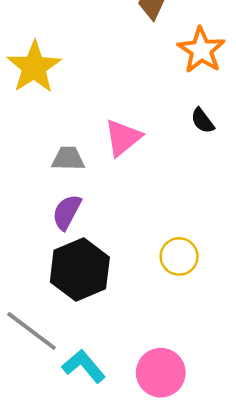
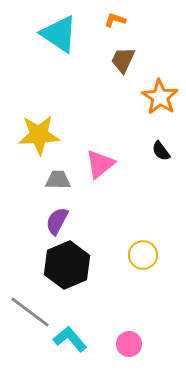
yellow star: (34, 67) -> (39, 135), moved, turned 30
pink circle: (161, 373) -> (129, 344), size x0.7

